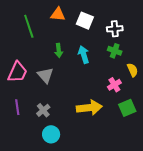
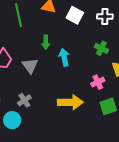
white cross: (115, 29) -> (105, 17), moved
cyan arrow: (84, 55) -> (64, 57), moved
cyan circle: (51, 134) -> (12, 120), moved

